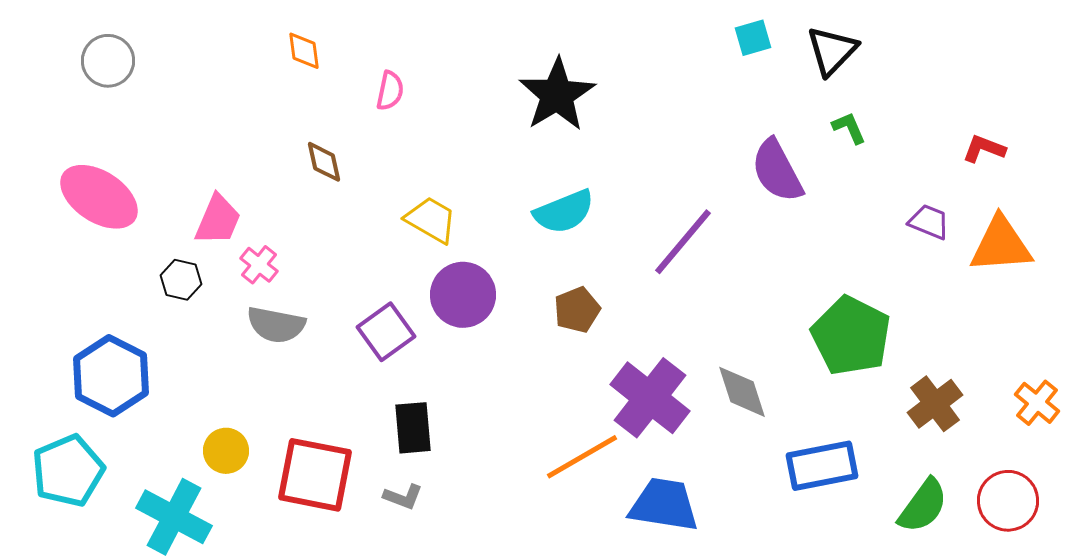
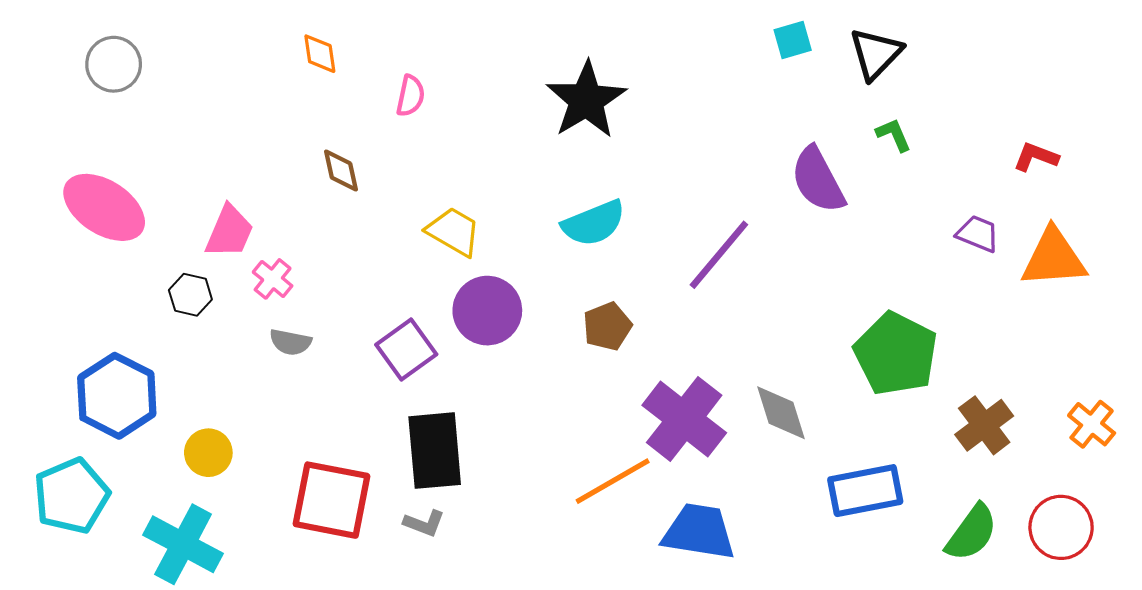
gray semicircle: (276, 325) -> (290, 342), size x0.7
black rectangle: (413, 428) -> (435, 451), size x1.4
yellow circle: (226, 451) -> (208, 453), moved

